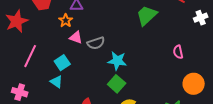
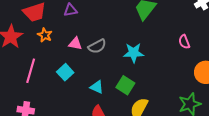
orange star: (66, 21) -> (45, 35), moved
cyan star: (117, 61) -> (134, 53), moved
cyan triangle: (56, 82) -> (97, 87), moved

